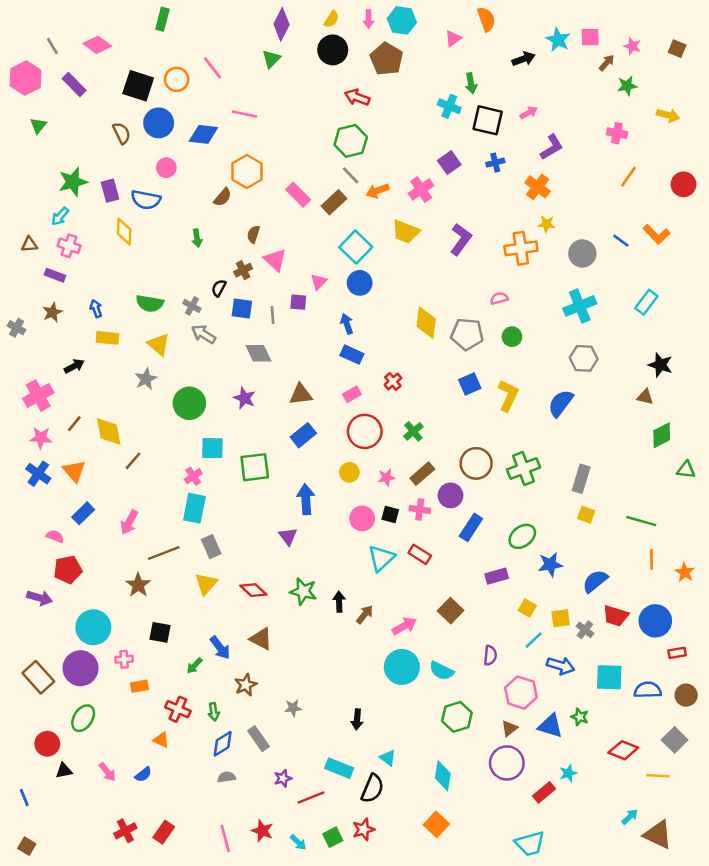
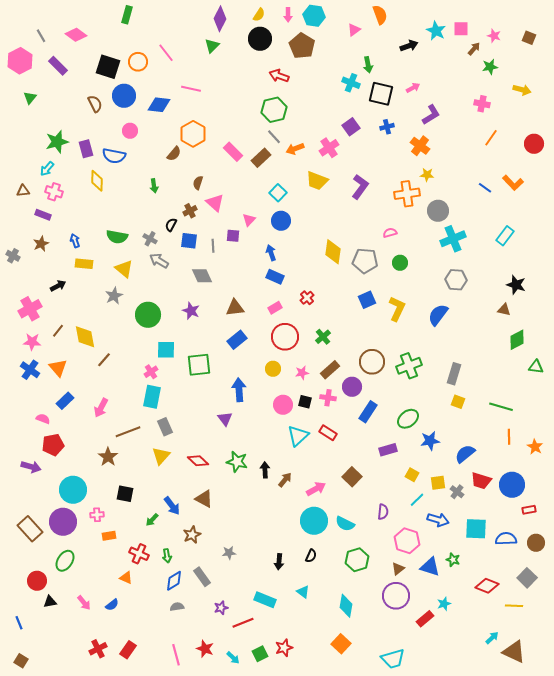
cyan square: (356, 247) -> (278, 193), size x0.7
gray circle: (582, 253) -> (438, 211), moved
black semicircle: (372, 789) -> (311, 556), moved, size x0.6
cyan trapezoid: (530, 844) -> (393, 659), moved

